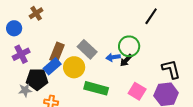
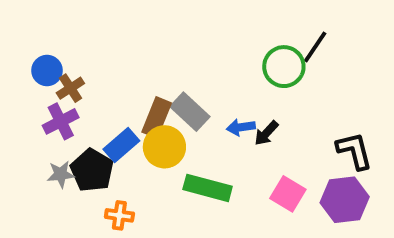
brown cross: (36, 13) -> (70, 88), moved
green circle: (129, 46) -> (284, 67), moved
brown rectangle: (57, 52) -> (157, 117), moved
black pentagon: (37, 79) -> (92, 170), turned 30
gray star: (25, 90) -> (61, 174), moved

